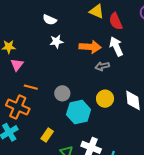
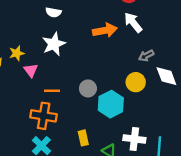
white star: (56, 42) -> (54, 44), moved, size x1.5
gray arrow: (102, 66) -> (146, 56), moved
yellow rectangle: (47, 135) -> (83, 138), turned -32

